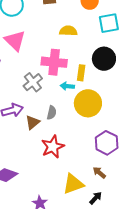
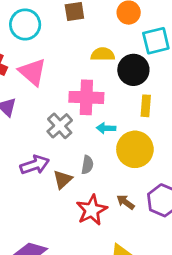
black circle: (104, 59) -> (133, 70), moved
yellow rectangle: (81, 73) -> (146, 106), moved
brown arrow: (99, 173) -> (126, 202), moved

